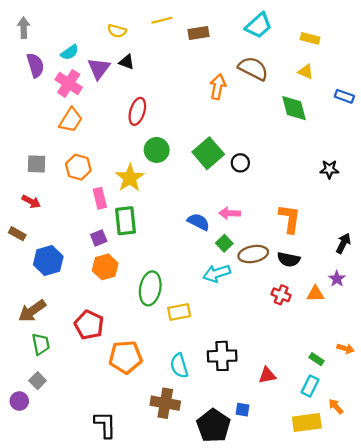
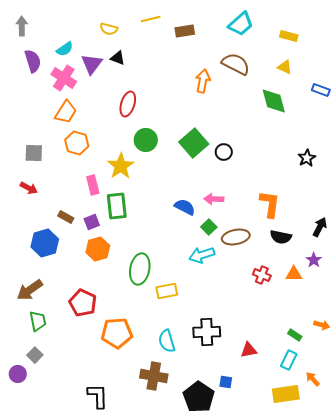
orange hexagon: (78, 167) -> (77, 143), moved
black star: (329, 169) -> (307, 158), turned -30
brown rectangle: (17, 234) -> (66, 217), moved
black semicircle: (289, 259) -> (281, 237), moved

